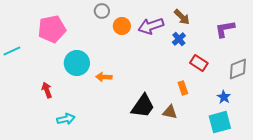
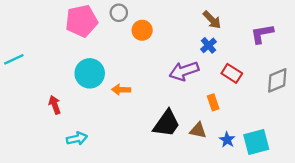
purple arrow: (151, 26) -> (184, 71), moved
pink pentagon: (52, 29) -> (82, 21), moved
blue star: (224, 97) -> (227, 140), moved

